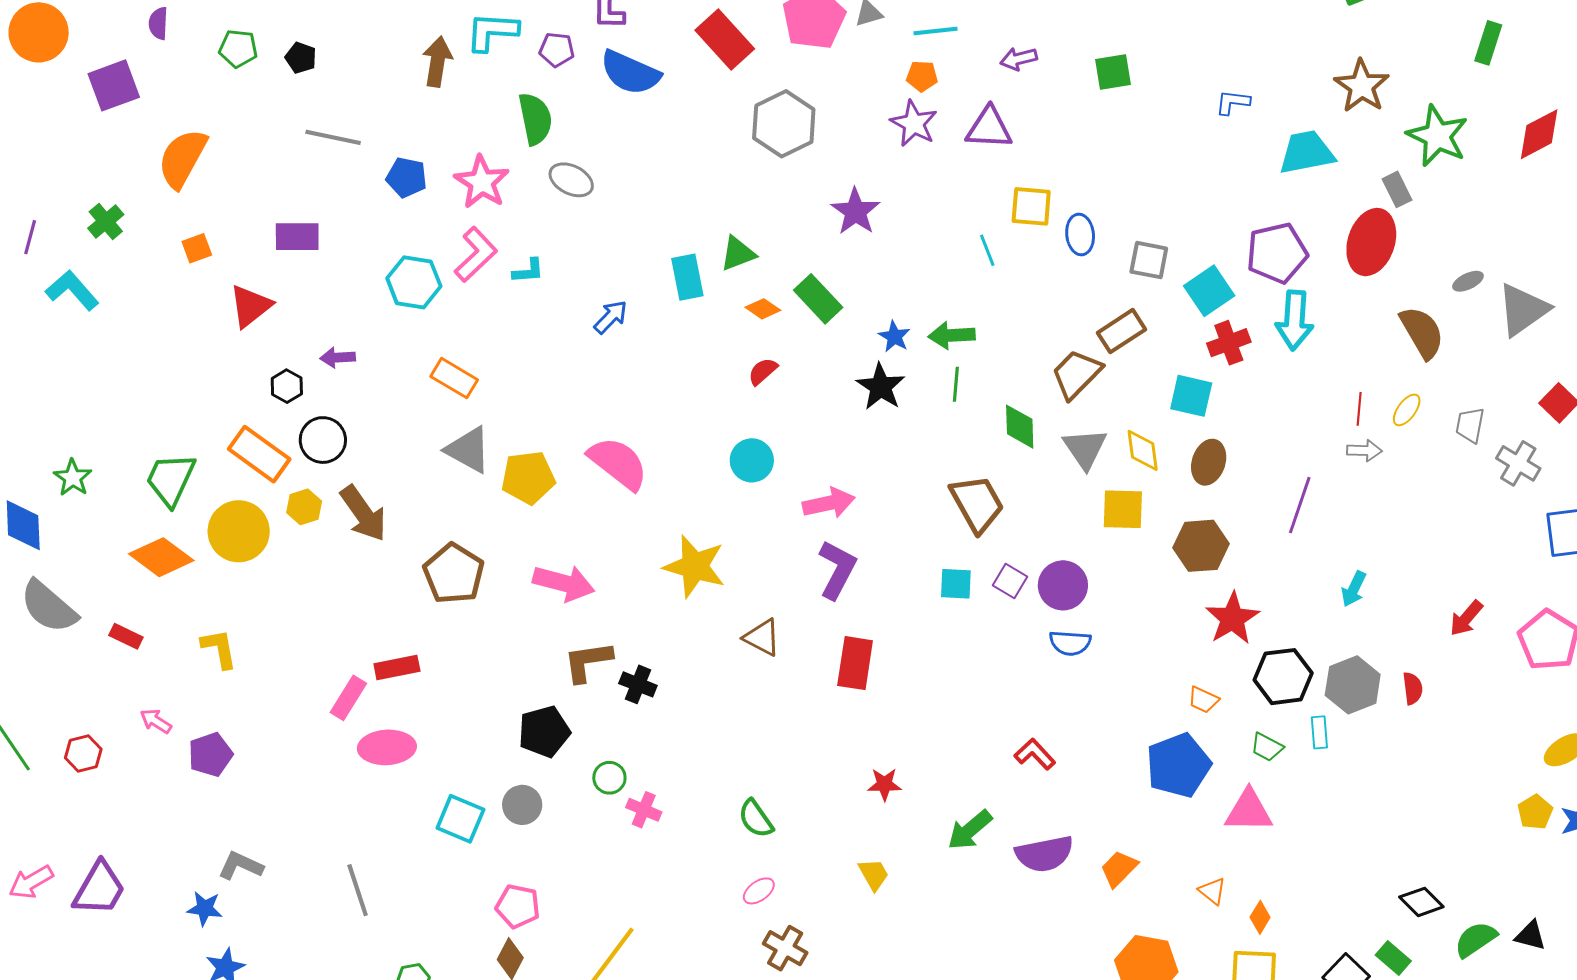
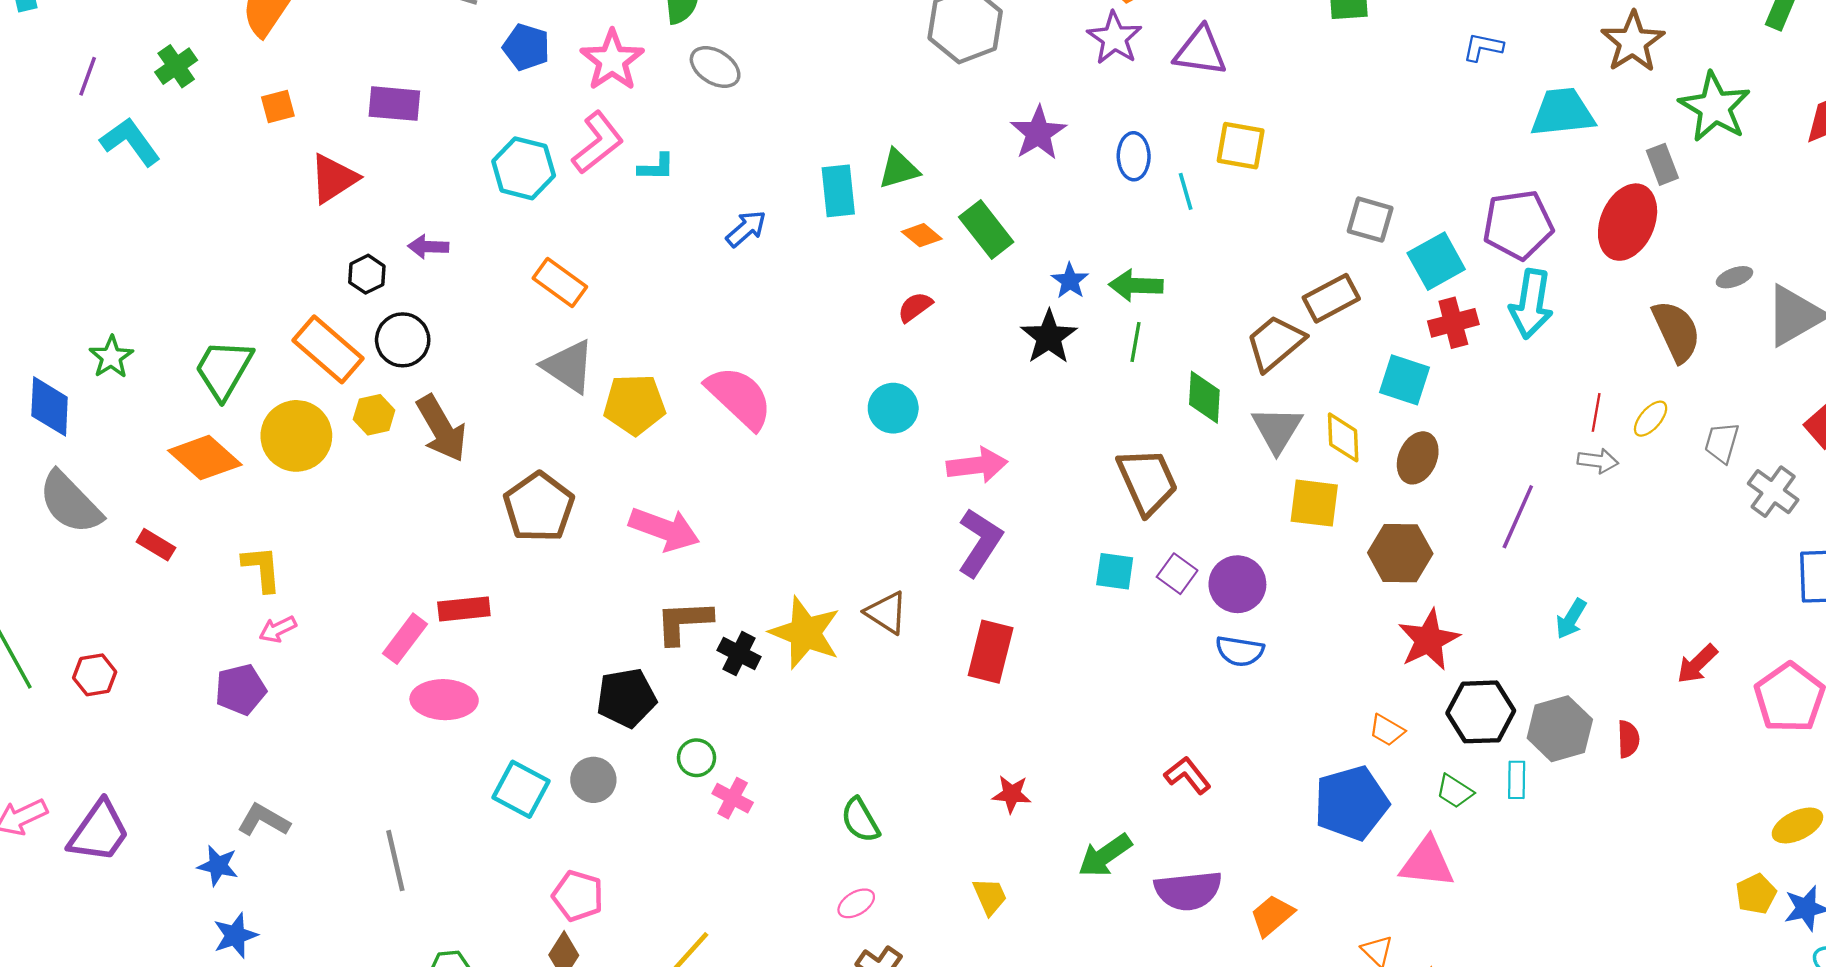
blue ellipse: (1080, 234) -> (1134, 156), moved
yellow star: (695, 566) -> (805, 633), moved
pink arrow: (156, 721) -> (278, 629), moved, turned -64

